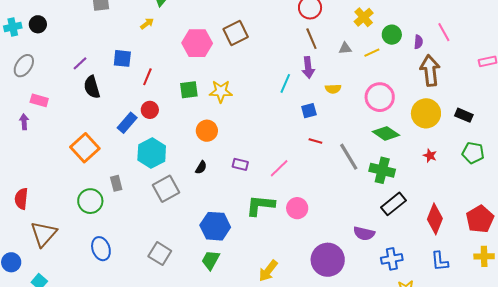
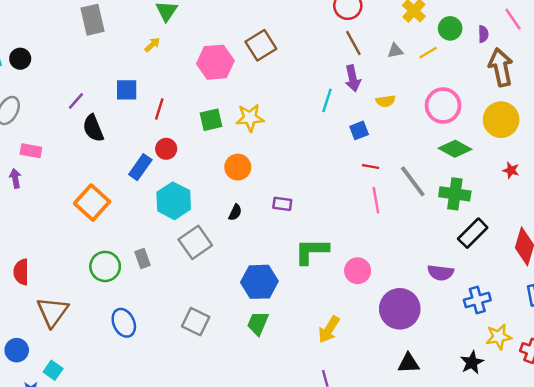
pink line: (279, 168) -> (376, 200), moved, turned -50
gray rectangle: (116, 183) -> (142, 258), moved
pink circle: (297, 208) -> (358, 271), moved

